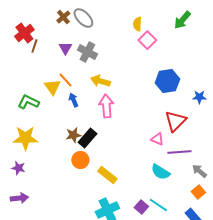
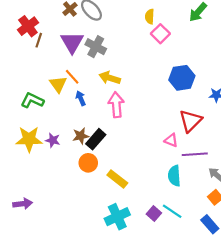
purple triangle: (65, 48) -> (72, 42), size x1.6
purple star: (18, 168) -> (53, 140), moved
cyan semicircle: (160, 172) -> (174, 176), turned 54

